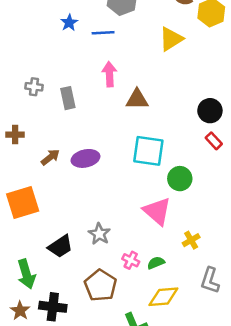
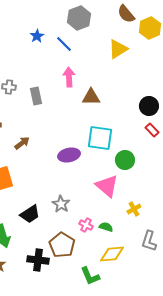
blue line: (103, 33) -> (64, 44), turned 48
purple ellipse: (86, 158) -> (69, 155), moved
green semicircle: (156, 263) -> (106, 227), turned 40
black cross: (53, 307) -> (38, 260), moved

